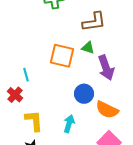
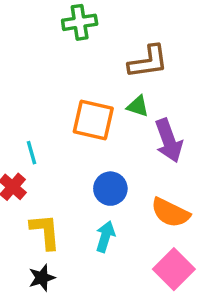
blue circle: (84, 94) -> (110, 189), moved

